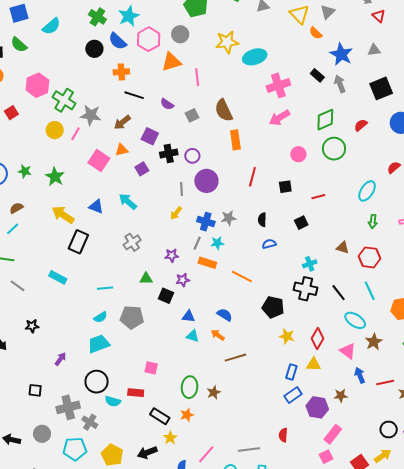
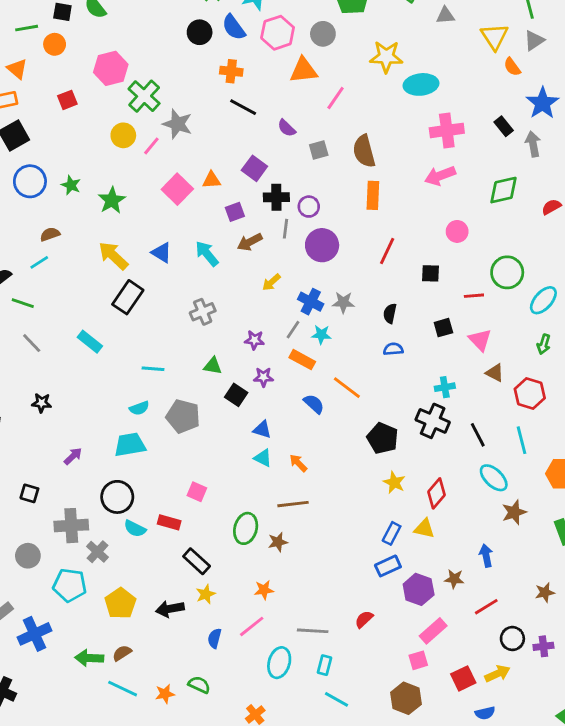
pink line: (197, 77) -> (336, 98), turned 30
brown arrow: (122, 122) -> (250, 242), moved
green circle: (334, 149) -> (507, 272), moved
gray line: (181, 189) -> (286, 229), moved
blue semicircle: (225, 315) -> (314, 404), moved
pink triangle: (348, 351) -> (480, 340), moved
brown line: (235, 358) -> (293, 504), moved
red line: (385, 382) -> (486, 607), moved, turned -30
orange star: (187, 415) -> (264, 590), moved
red semicircle: (283, 435) -> (364, 619), turned 32

